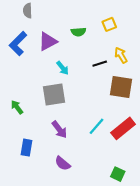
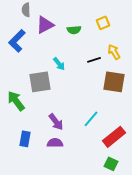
purple triangle: (48, 41) -> (45, 25), moved
gray square: (54, 94) -> (40, 82), moved
green arrow: (17, 107) -> (16, 101), size x1.5
red rectangle: (123, 128) -> (114, 137), moved
purple semicircle: (63, 163) -> (55, 143), moved, turned 140

